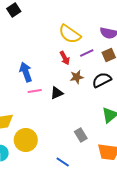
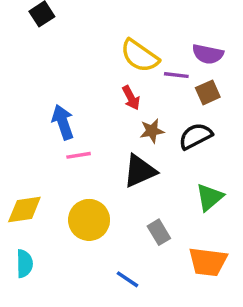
purple line: (87, 53) -> (176, 75), moved, turned 32
black triangle: (57, 93) -> (140, 171), moved, size x1.5
yellow circle: (26, 140) -> (89, 220), moved

